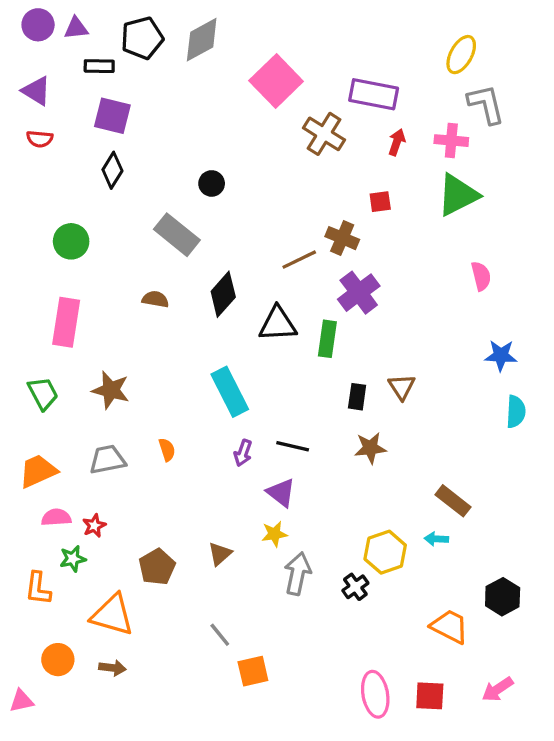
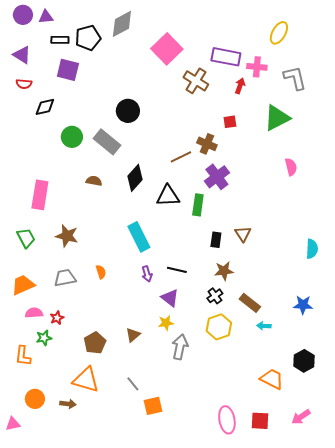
black pentagon: (142, 38) -> (88, 38), moved
gray L-shape: (486, 104) -> (295, 78), moved
pink cross: (451, 141) -> (257, 67), moved
black diamond: (112, 170) -> (45, 107), moved, turned 45
black circle: (212, 183) -> (128, 111), size x1.5
green circle: (71, 241) -> (72, 137), moved
blue star: (501, 355) -> (303, 305), moved
purple arrow: (243, 453) -> (147, 274), turned -35
brown rectangle: (453, 501) -> (250, 303), moved
yellow hexagon: (385, 552) -> (219, 327), moved
black cross: (355, 587) -> (215, 296), moved
orange triangle: (112, 615) -> (86, 380), moved

